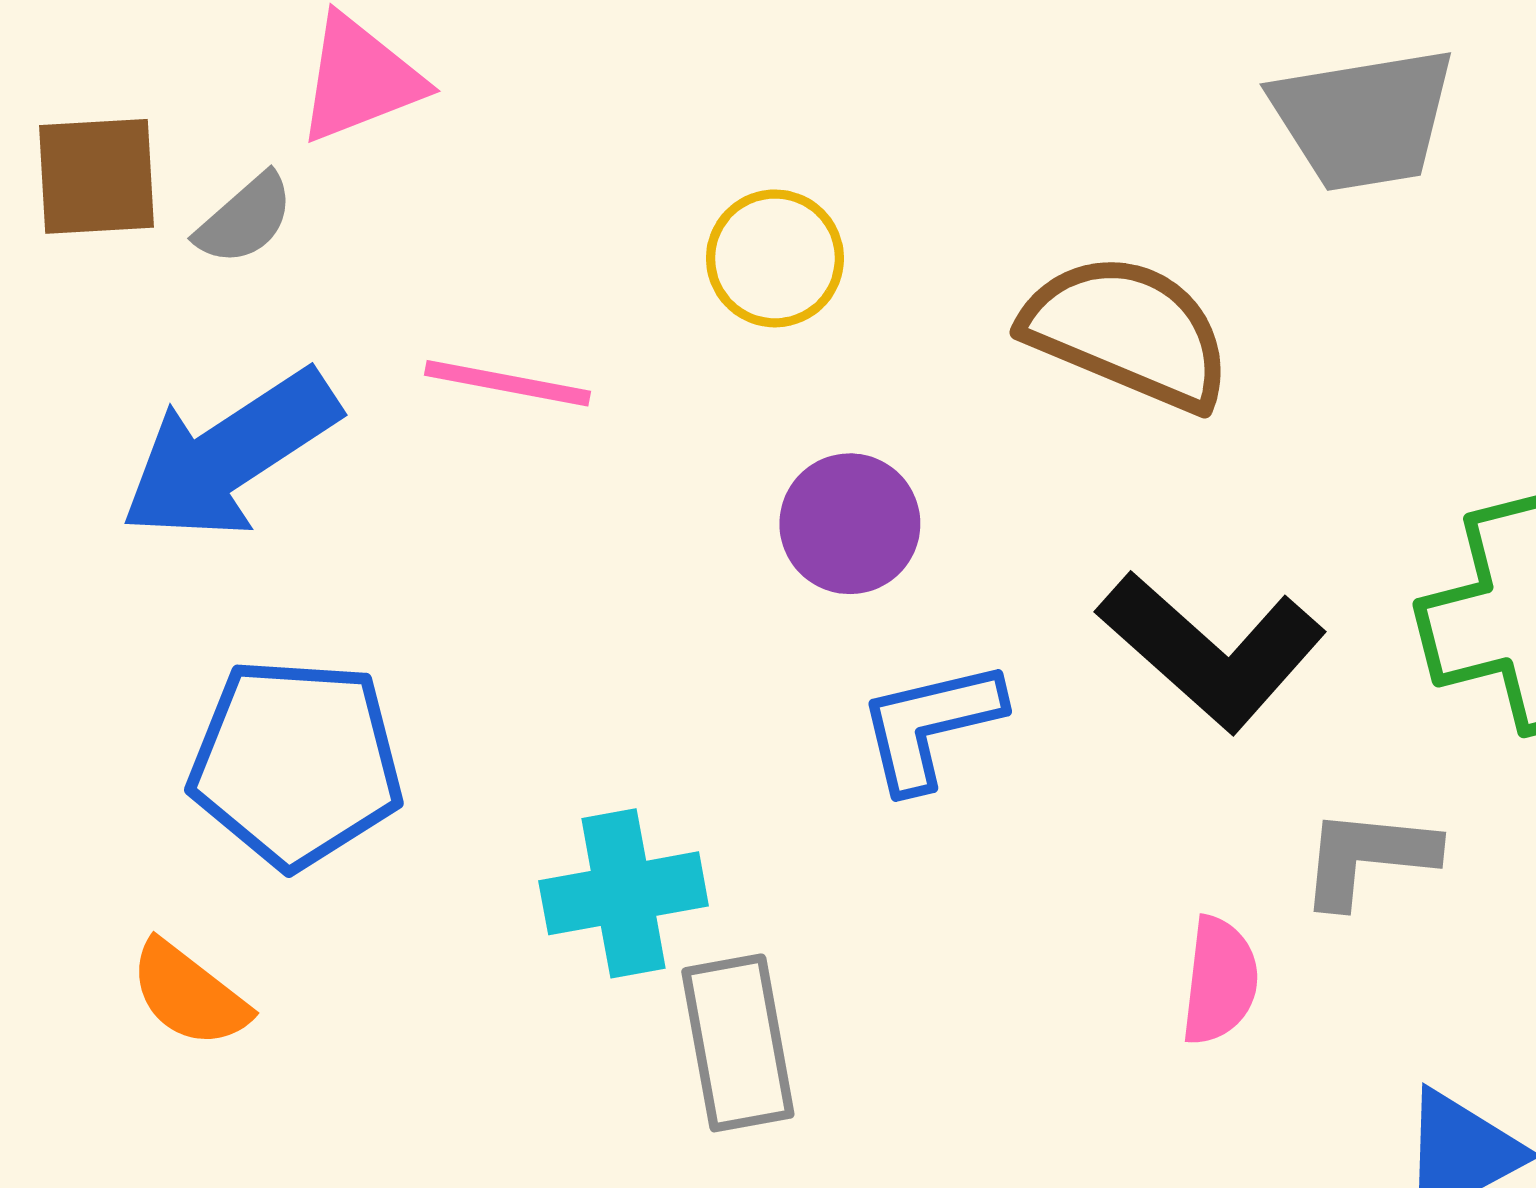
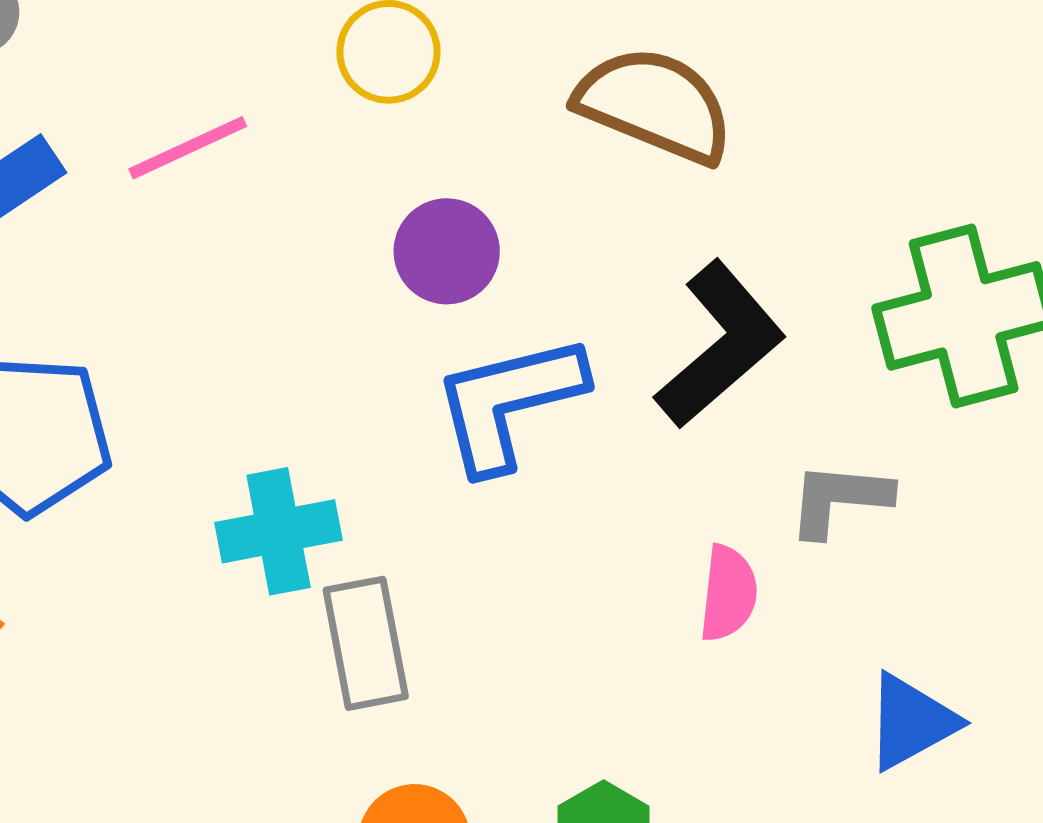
pink line: (508, 383) -> (188, 148), turned -35
black L-shape: (1212, 651) -> (720, 345), turned -82
blue L-shape: (930, 725) -> (509, 403), size x1.4

